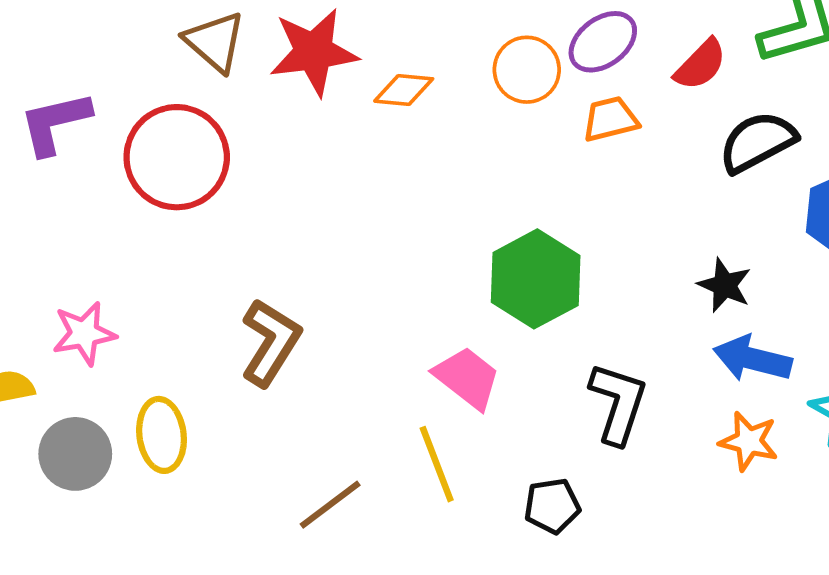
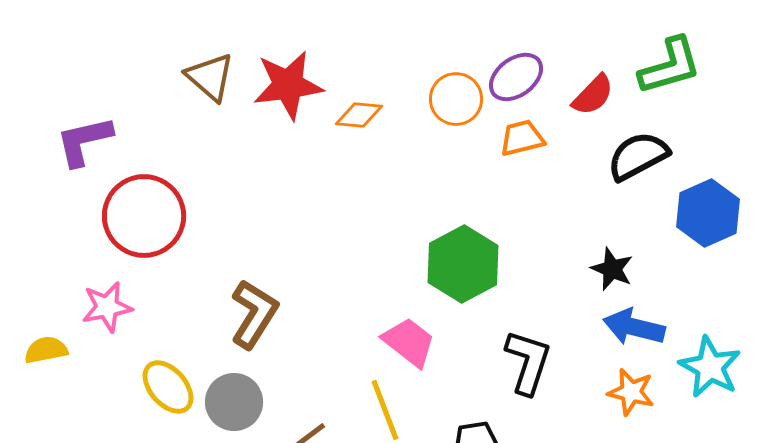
red circle: (177, 157) -> (144, 216), moved
yellow ellipse: (162, 435) -> (168, 387), turned -34
gray circle: (75, 454) -> (234, 402), moved

